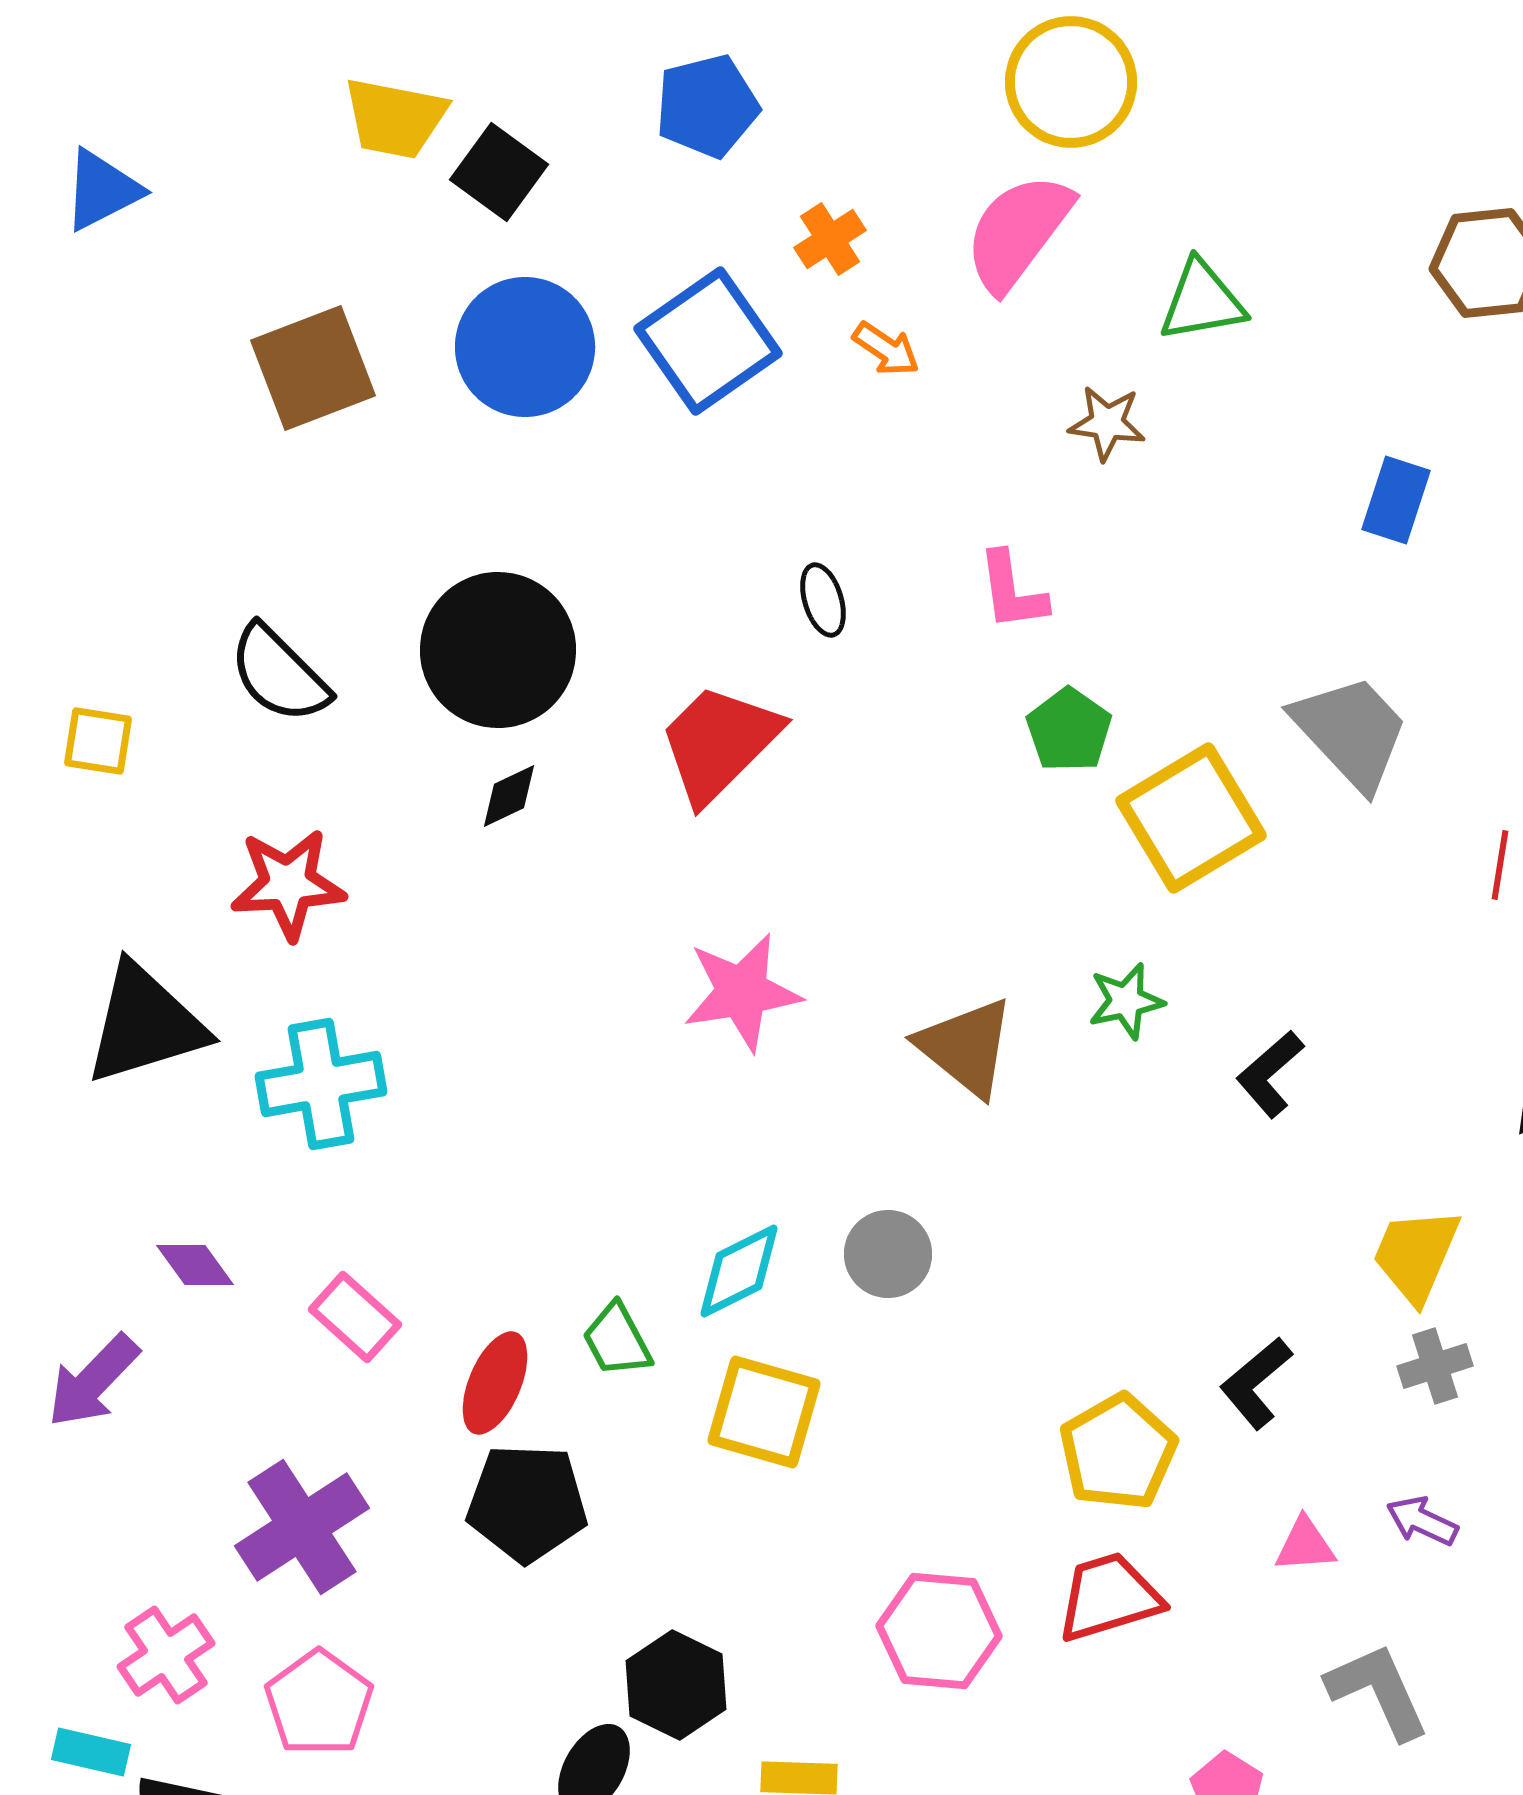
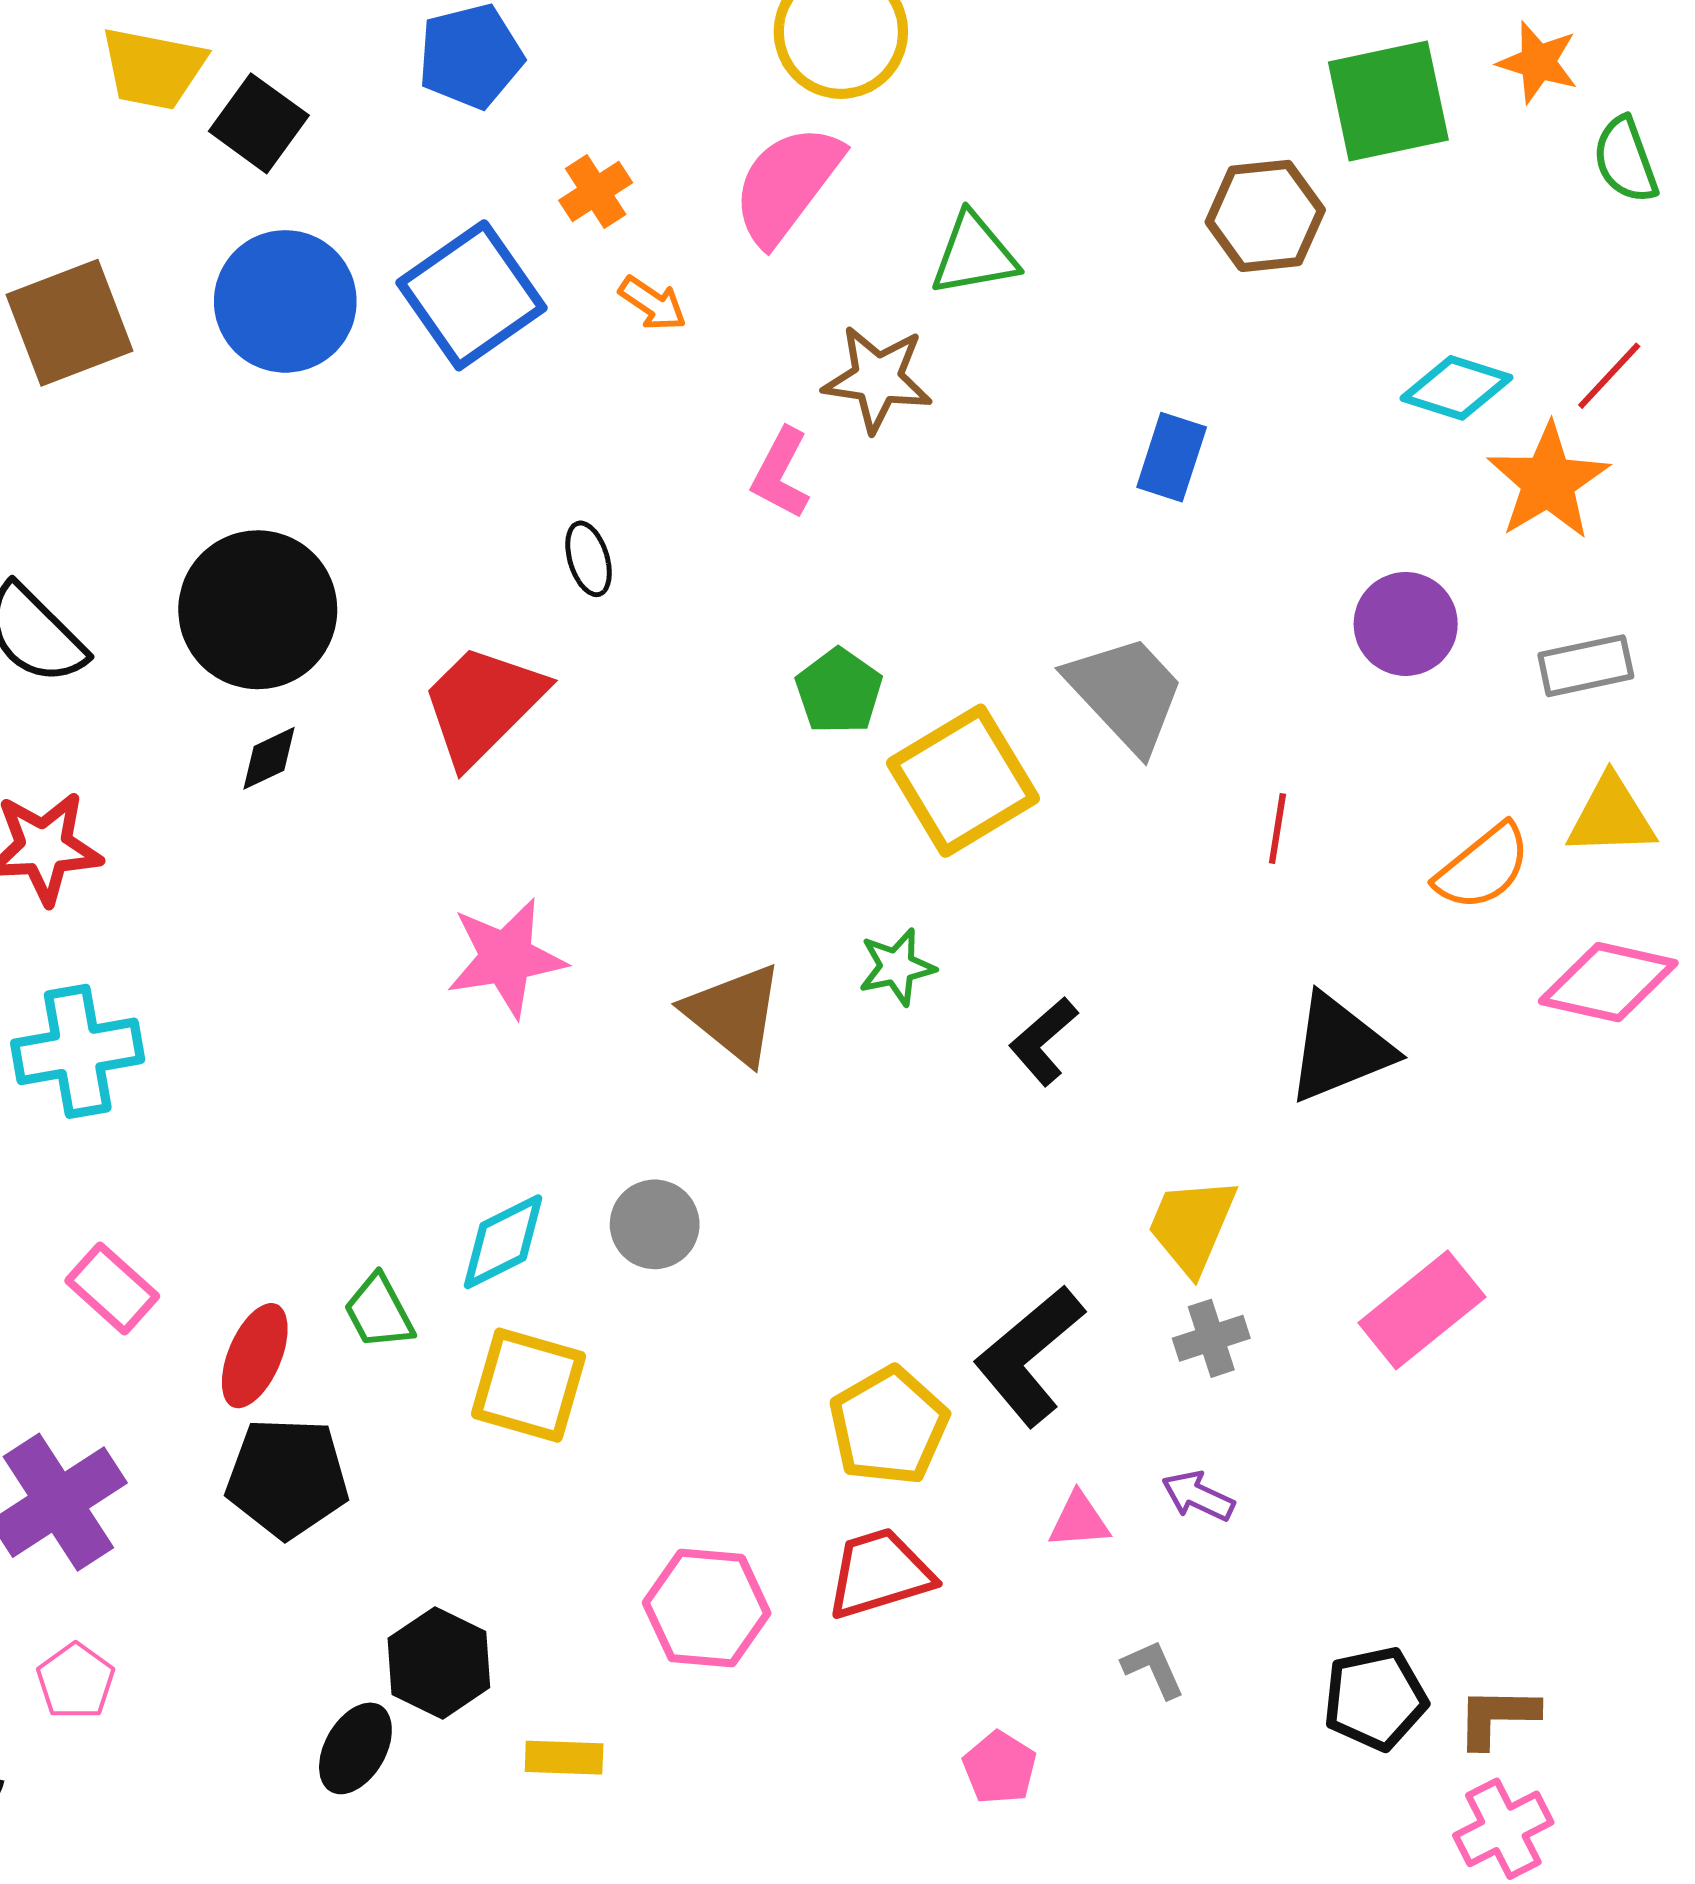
brown star: (1107, 423) -> (878, 379), size x1.4
pink L-shape: (1012, 591) -> (781, 473), moved, turned 36
black L-shape: (1256, 1383) -> (1029, 1356), size x1.5
gray L-shape: (1378, 1691) -> (1153, 1669), size x0.6
pink pentagon: (319, 1703) -> (76, 1681), size x0.7

